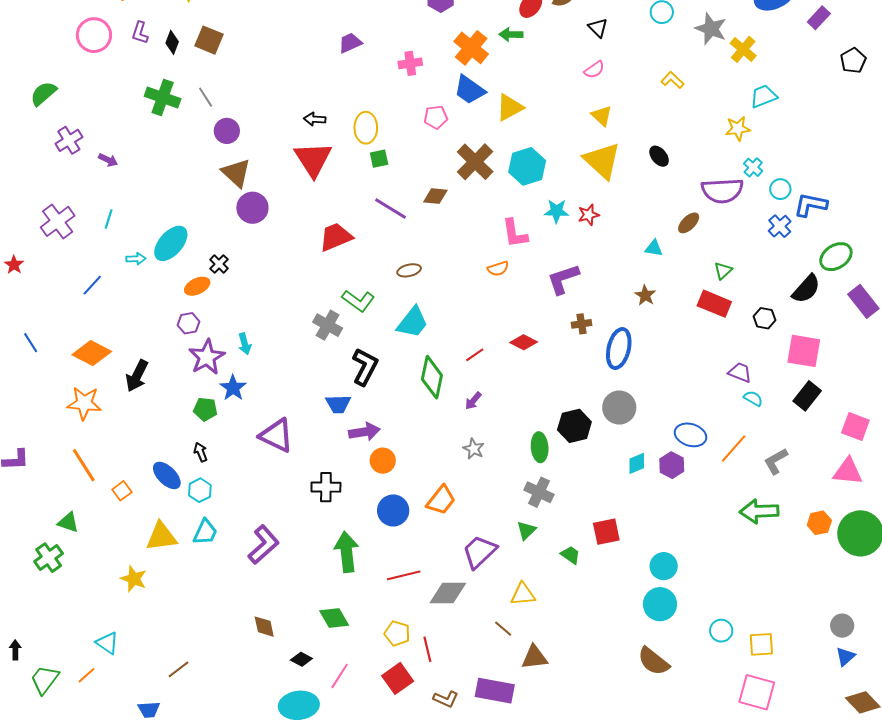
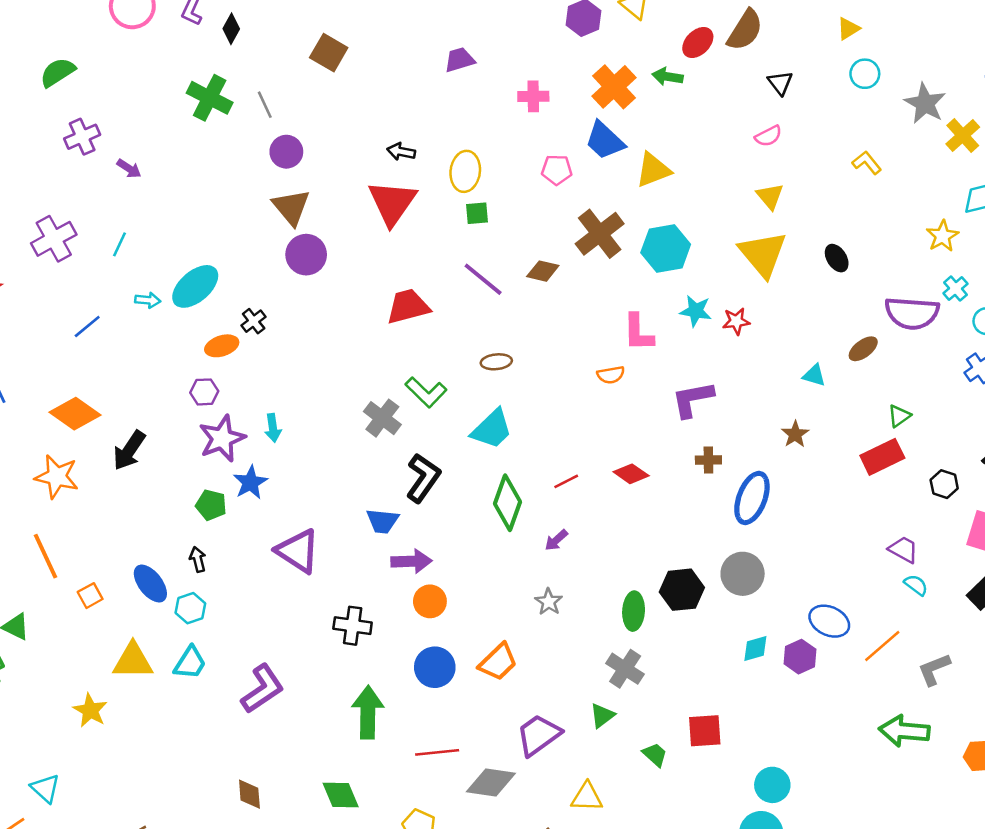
brown square: (209, 40) -> (329, 53), moved
yellow star: (738, 128) -> (942, 236), turned -30
red rectangle: (714, 304) -> (882, 457), turned -56

